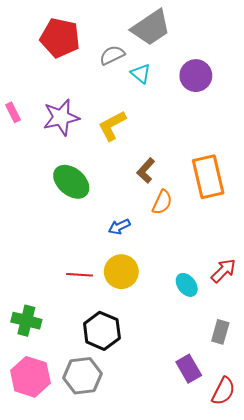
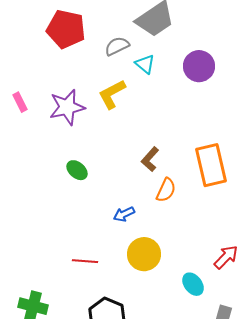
yellow L-shape: (112, 126) -> (112, 94), moved
green ellipse: (71, 182) -> (77, 170), size x0.6
yellow circle: (121, 272) -> (144, 254), moved
cyan ellipse: (187, 285) -> (193, 284), moved

